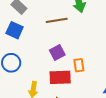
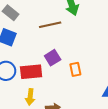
red rectangle: (60, 77) -> (31, 72), moved

